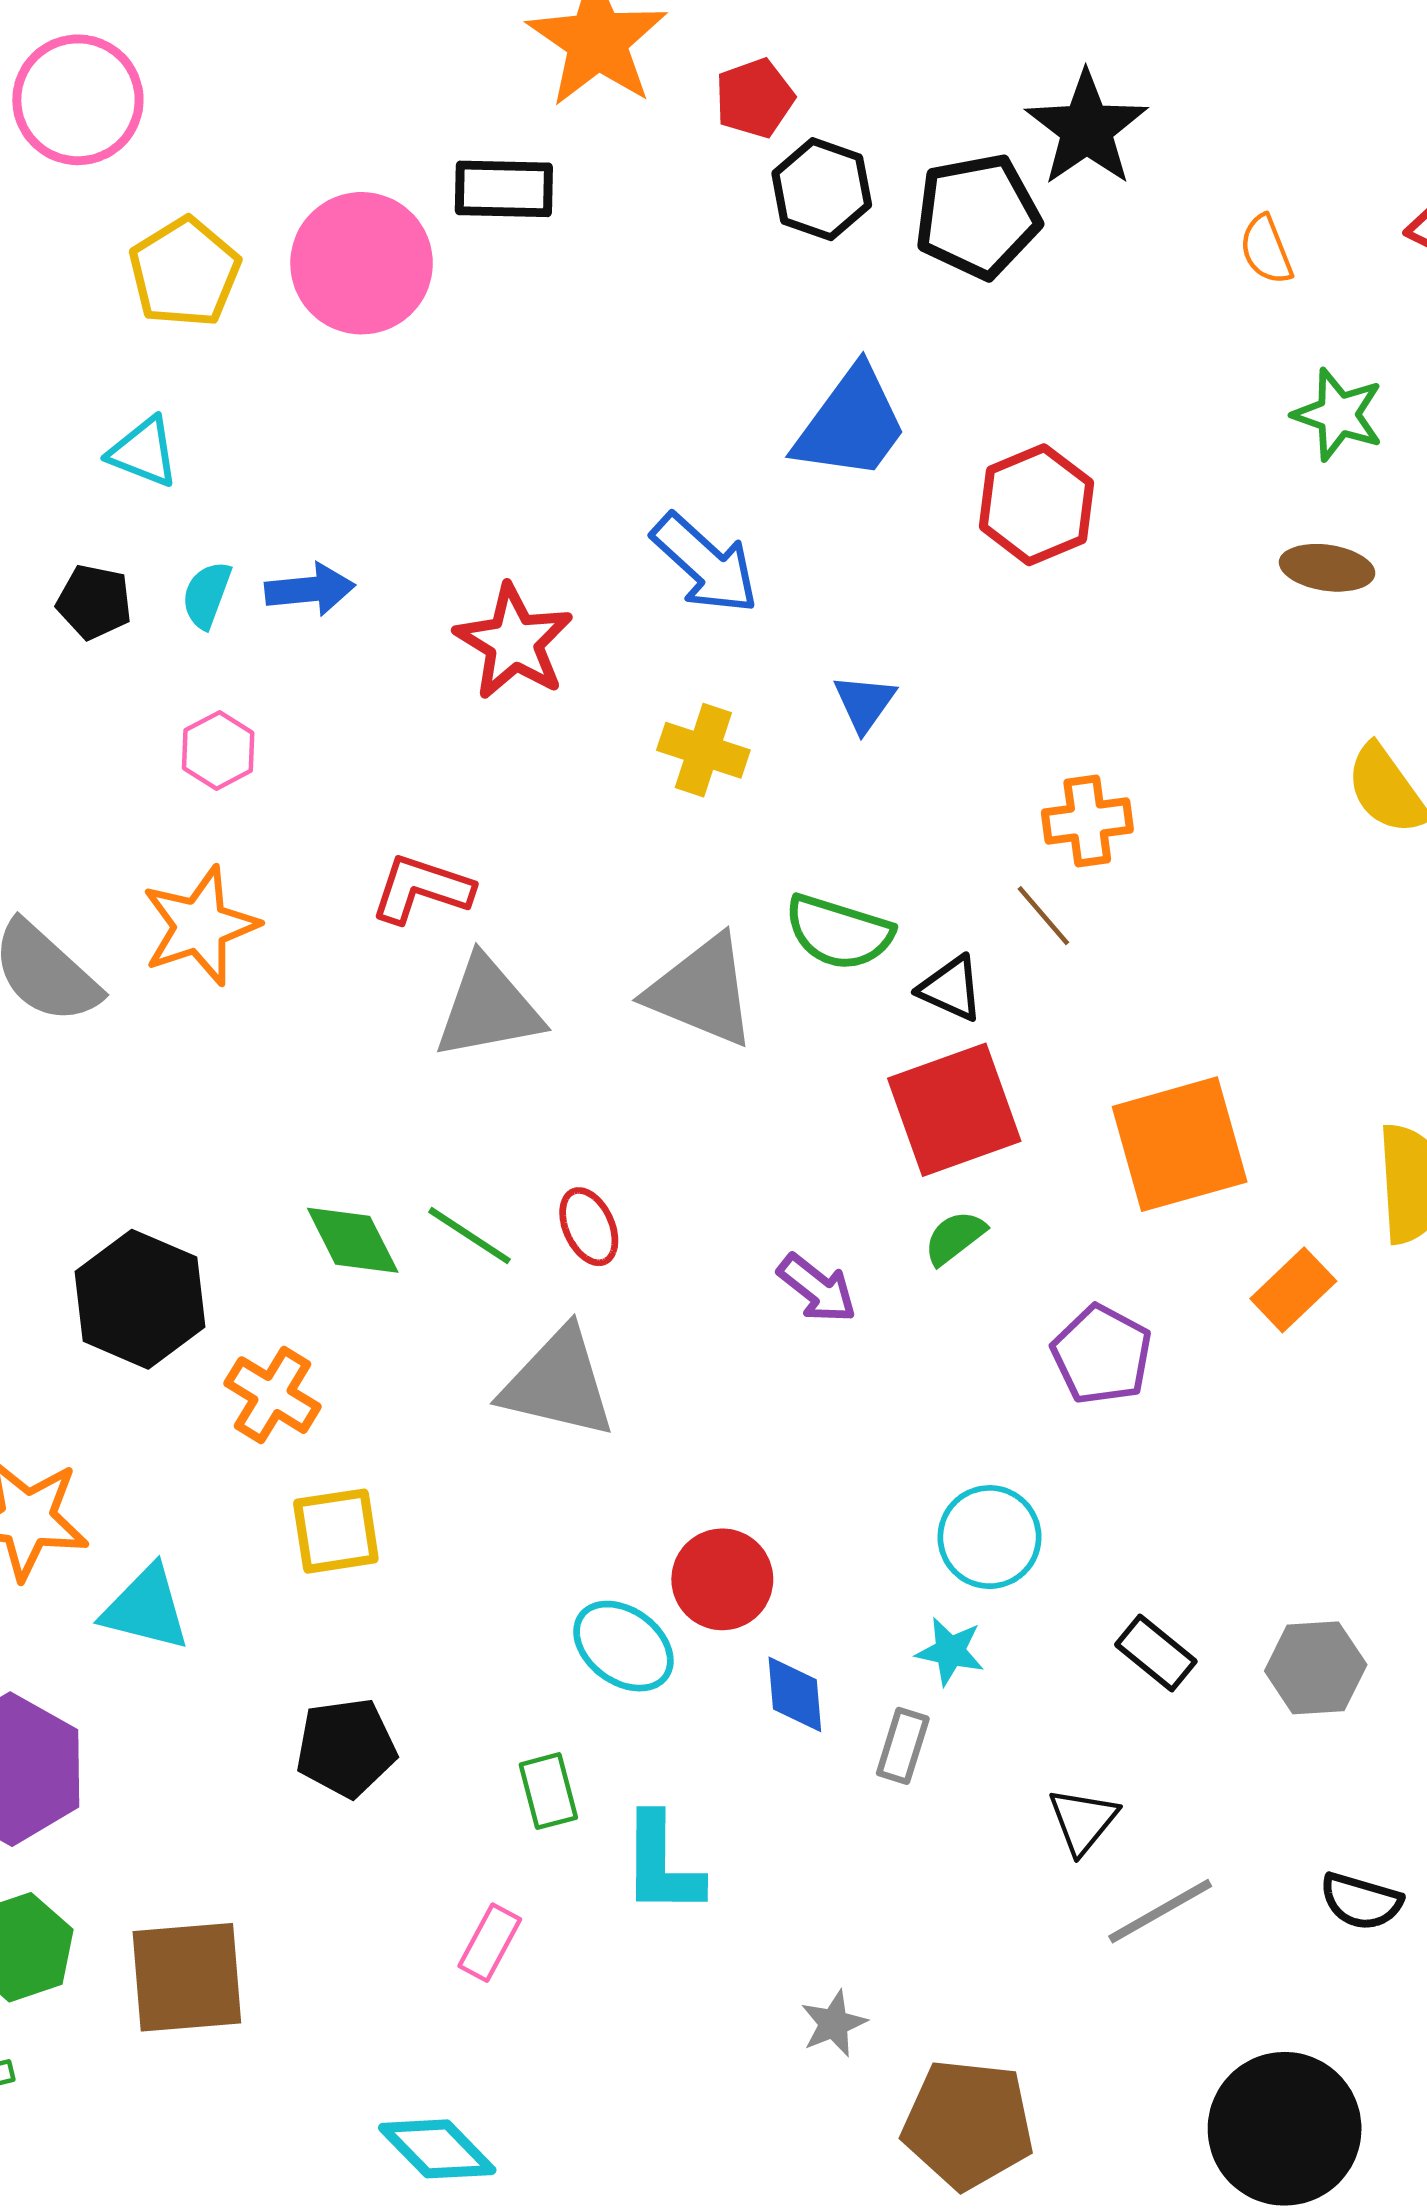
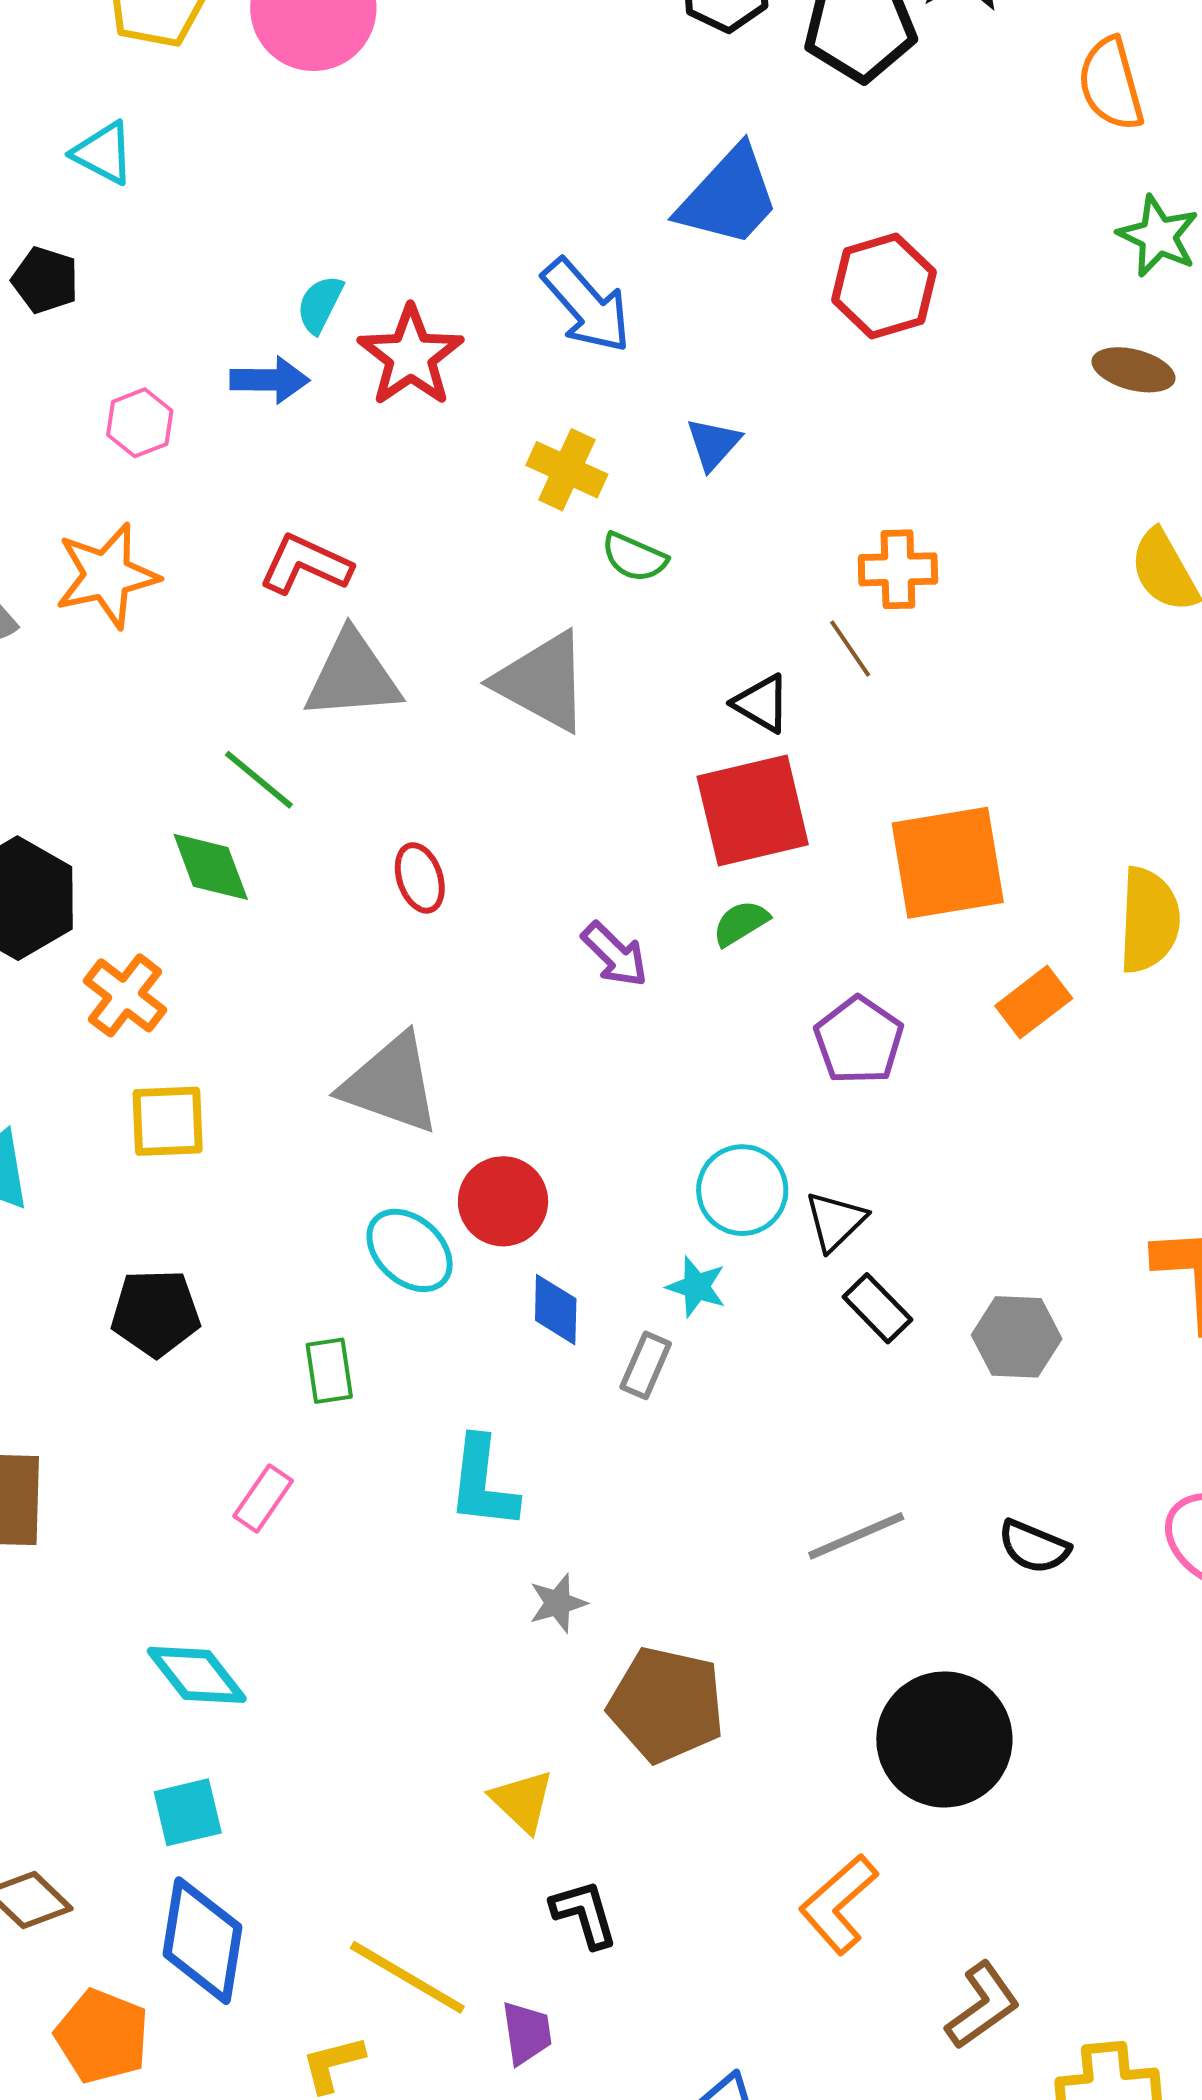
orange semicircle: (1266, 250) -> (1111, 84), size x1.5
blue arrow: (310, 589) -> (270, 380), moved
cyan semicircle: (207, 595) -> (320, 304), moved
green semicircle: (839, 932) -> (634, 557), moved, size x0.7
green line: (470, 1236) -> (259, 780), moved
gray triangle: (558, 1383) -> (391, 1084), moved
black triangle: (1083, 1821) -> (835, 1221), moved
cyan L-shape: (662, 1864) -> (483, 1483), moved

